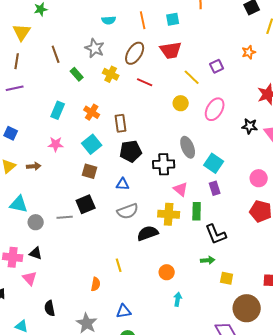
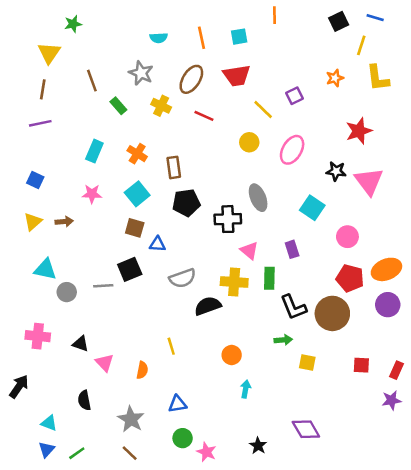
cyan square: (214, 163) -> (312, 208), moved
blue triangle: (123, 184) -> (157, 244), moved
black triangle: (36, 253) -> (81, 344), moved
pink triangle: (30, 278) -> (104, 363), moved
brown circle: (247, 308) -> (332, 313), moved

